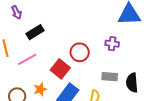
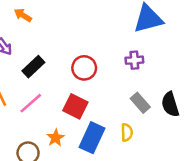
red circle: (80, 52) -> (84, 68), moved
gray rectangle: (110, 77) -> (140, 103), turned 56

